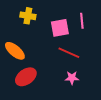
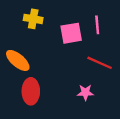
red line: (69, 53) -> (100, 63), moved
red ellipse: (26, 77) -> (31, 91), turned -55

